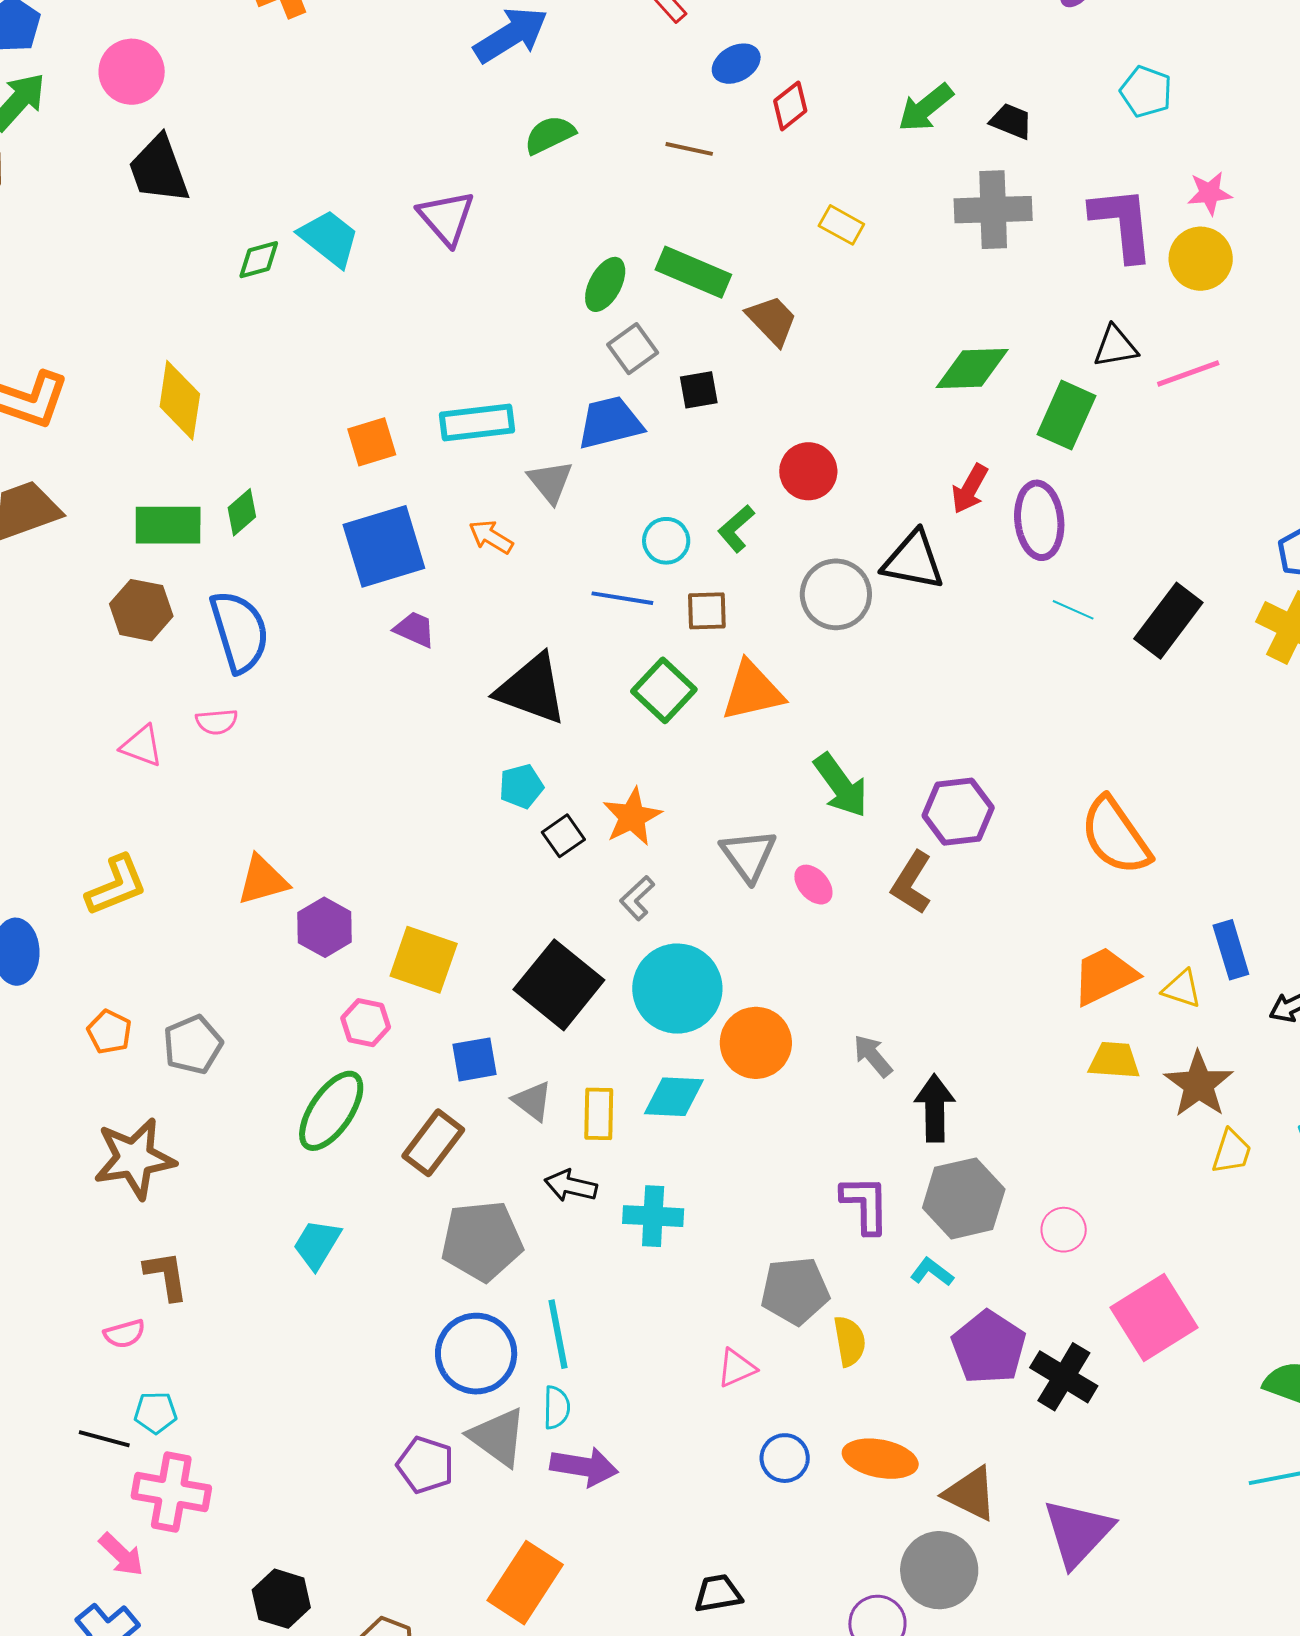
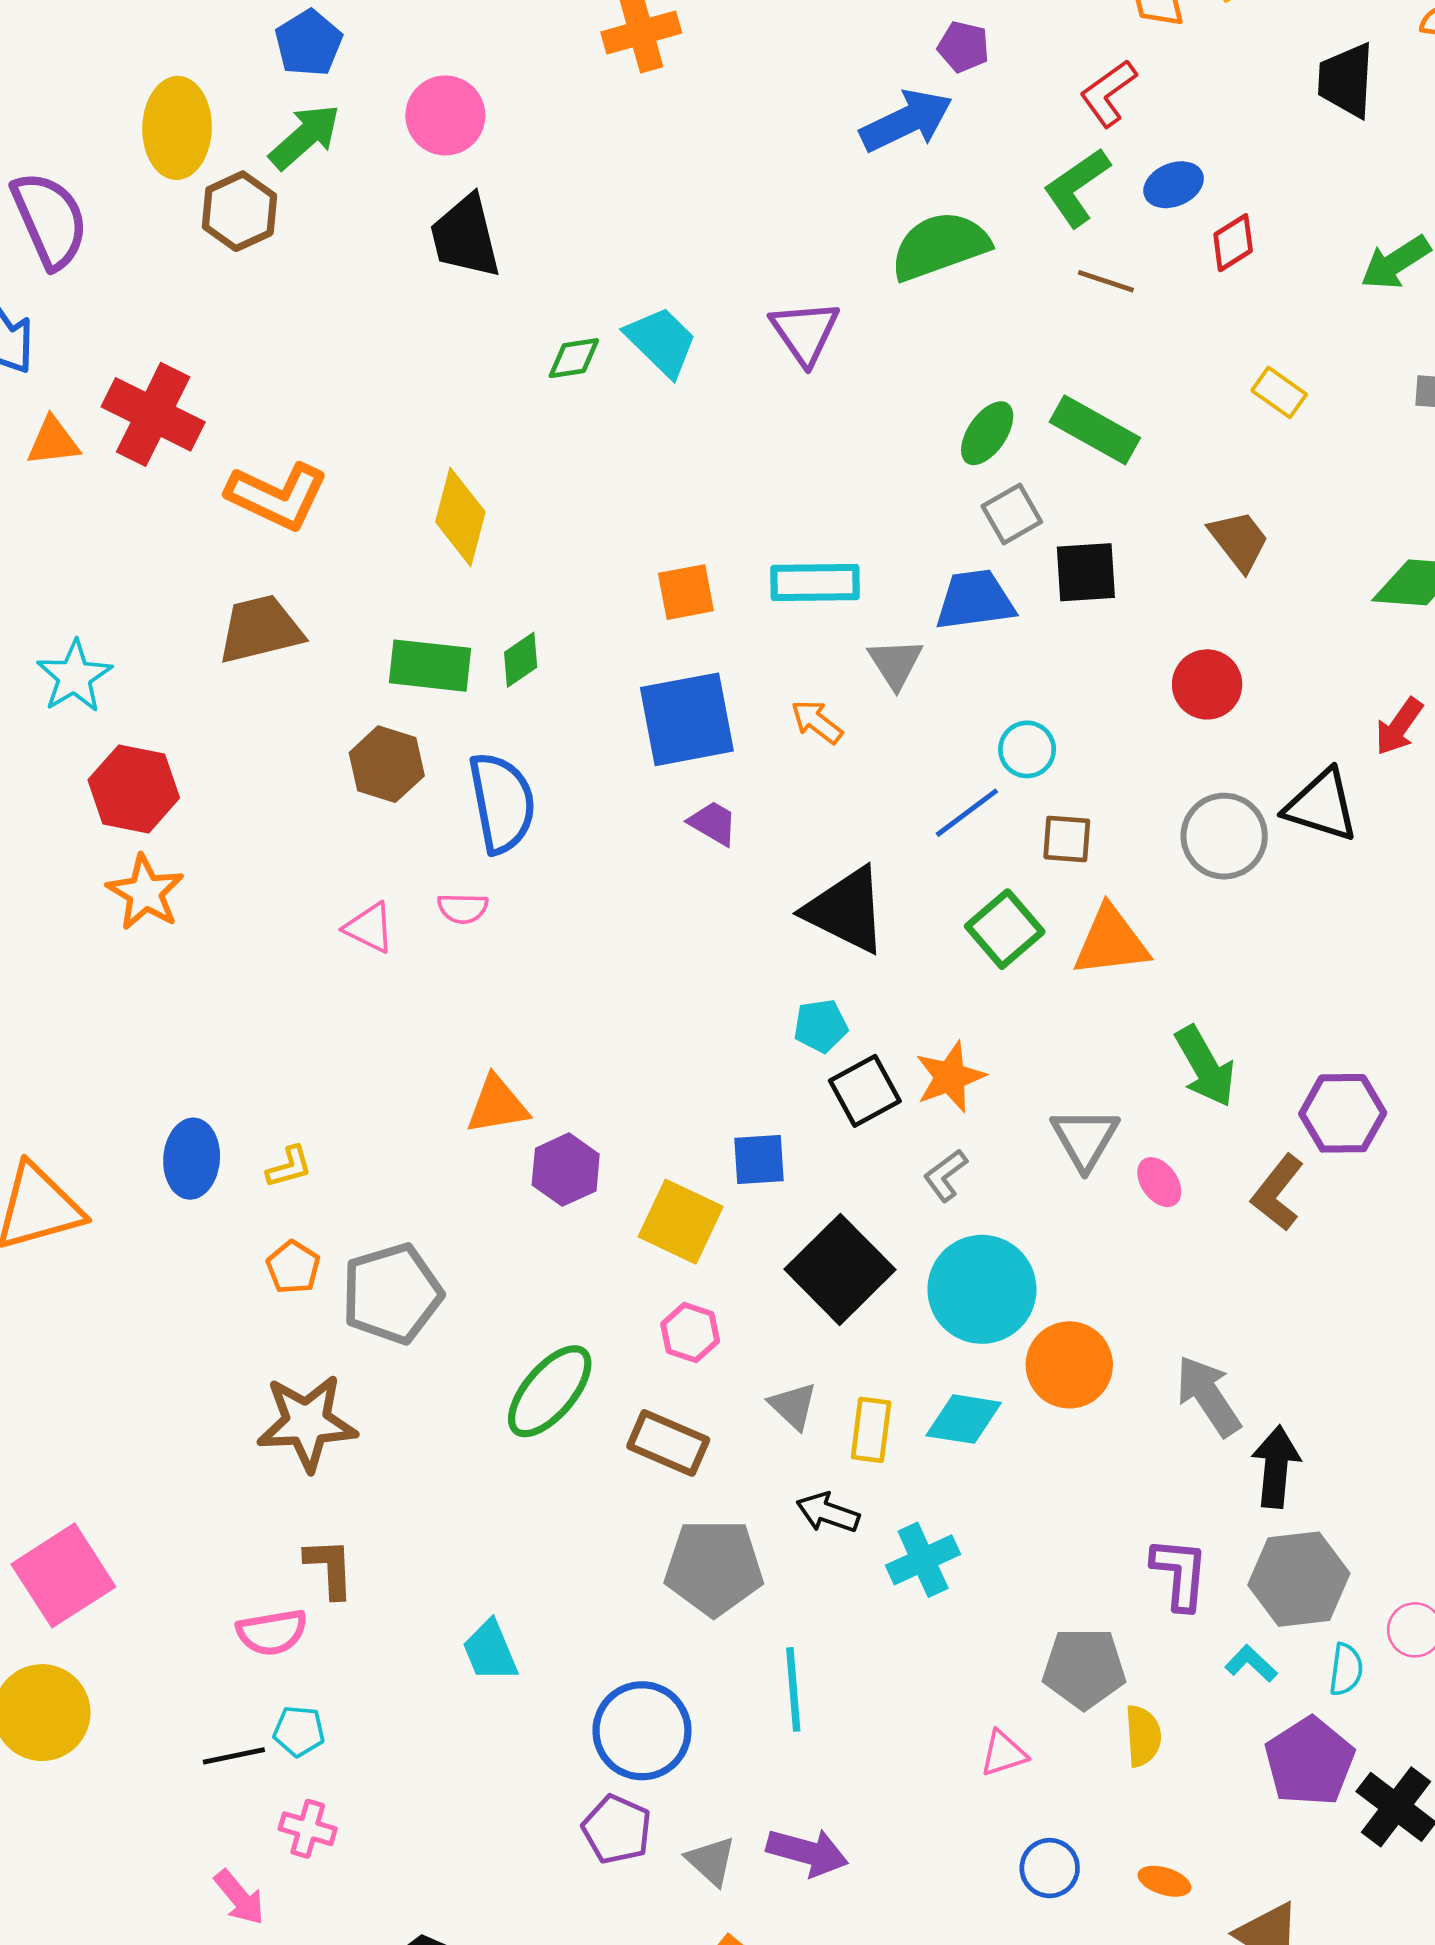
green semicircle: (550, 135) -> (940, 246), size x1.6
brown trapezoid: (772, 320) -> (1239, 541), moved
black square: (699, 390) -> (1086, 572), size x1.4
green L-shape: (736, 529) -> (1077, 187), moved, size x1.4
blue line: (622, 598) -> (967, 813), turned -52
black square: (563, 836) -> (865, 1091), size x1.4
yellow L-shape: (116, 885) -> (289, 1167), moved, size x0.6
pink hexagon: (366, 1023) -> (690, 1332), moved
gray pentagon: (193, 1045) -> (392, 1294), size x1.4
gray arrow: (873, 1056) -> (1208, 1396), size x1.5
blue square: (474, 1059) -> (759, 1160), moved
brown rectangle: (433, 1143) -> (668, 1443), turned 70
cyan cross: (653, 1216) -> (923, 1560), turned -34
cyan trapezoid: (317, 1244) -> (490, 1651), moved, turned -60
pink semicircle: (124, 1334) -> (272, 1632), size x1.4
blue circle: (476, 1354) -> (642, 1731), moved
cyan semicircle: (557, 1408) -> (1346, 1669), moved
gray triangle: (498, 1437) -> (711, 1861), moved, size x0.7
black line: (104, 1439) -> (234, 1756), turned -33
orange ellipse: (880, 1459) -> (1164, 1881), size x0.6
pink cross: (171, 1492) -> (308, 1829), size x0.6

